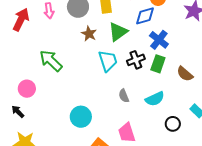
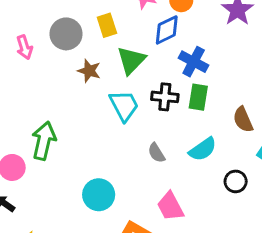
black cross: (136, 60) -> (165, 97), turned 36
green arrow: (51, 61) -> (44, 141), moved, turned 70
brown semicircle: (185, 74) -> (243, 120), moved, turned 36

